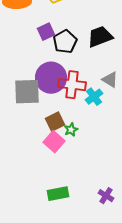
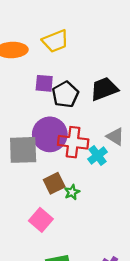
purple square: (46, 32) -> (44, 83), turned 30
pink square: (54, 142) -> (41, 220), moved

